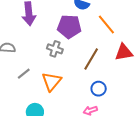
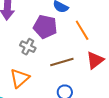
red triangle: (124, 52) -> (95, 60), turned -36
brown line: (91, 59) -> (62, 62), turned 35

